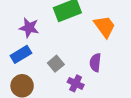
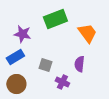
gray square: (56, 64) -> (45, 65), turned -32

